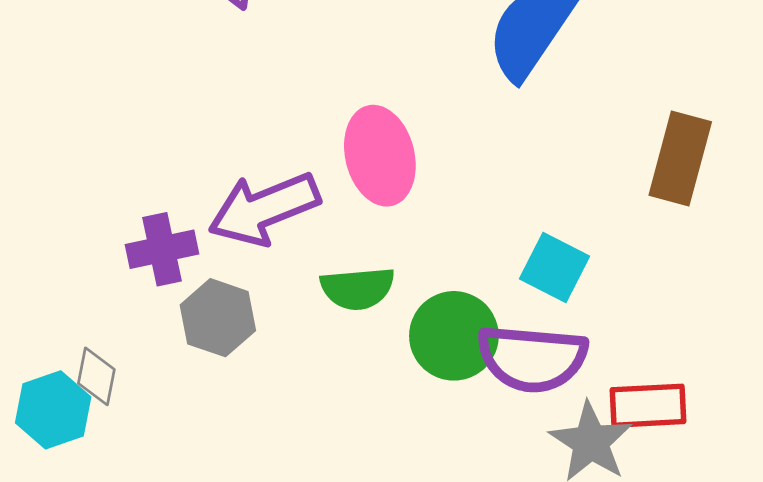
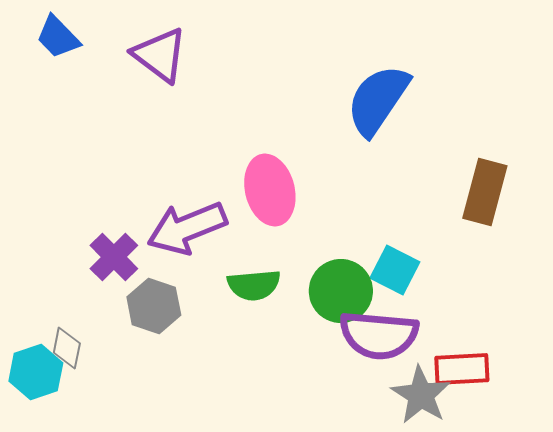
purple cross: (162, 249) -> (114, 257), turned -33
green circle: (454, 336) -> (341, 291), moved

